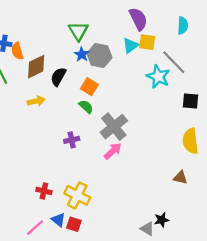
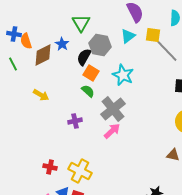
yellow square: (147, 42) -> (153, 35), moved
blue star: (82, 54) -> (62, 44), moved
black semicircle: (58, 77) -> (84, 57), moved
cyan star: (158, 77) -> (123, 75), moved
yellow arrow: (36, 101) -> (41, 95), moved, turned 42

